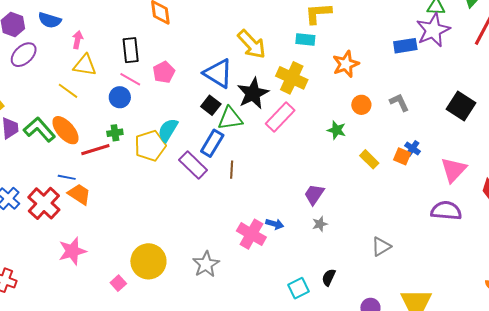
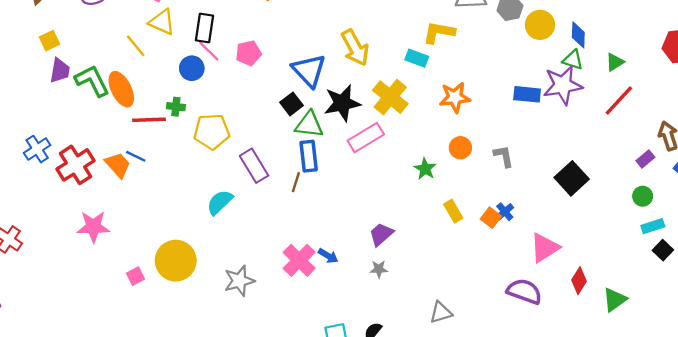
black rectangle: (131, 50) -> (204, 28), moved
cyan semicircle: (168, 130) -> (220, 202), moved
blue rectangle: (212, 143) -> (309, 156), moved, turned -52
blue line: (67, 177) -> (136, 156), moved

